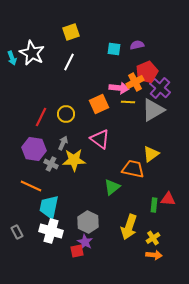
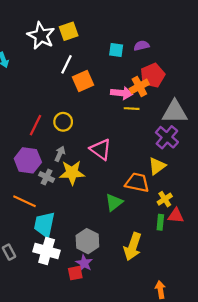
white star: (32, 53) -> (41, 36), moved
purple cross: (160, 88) -> (167, 137), moved
orange square: (99, 104) -> (83, 81), moved
gray triangle: (153, 110) -> (175, 112), moved, turned 30
yellow cross: (153, 238) -> (165, 199), moved
orange arrow: (154, 255) -> (160, 290), moved, turned -105

